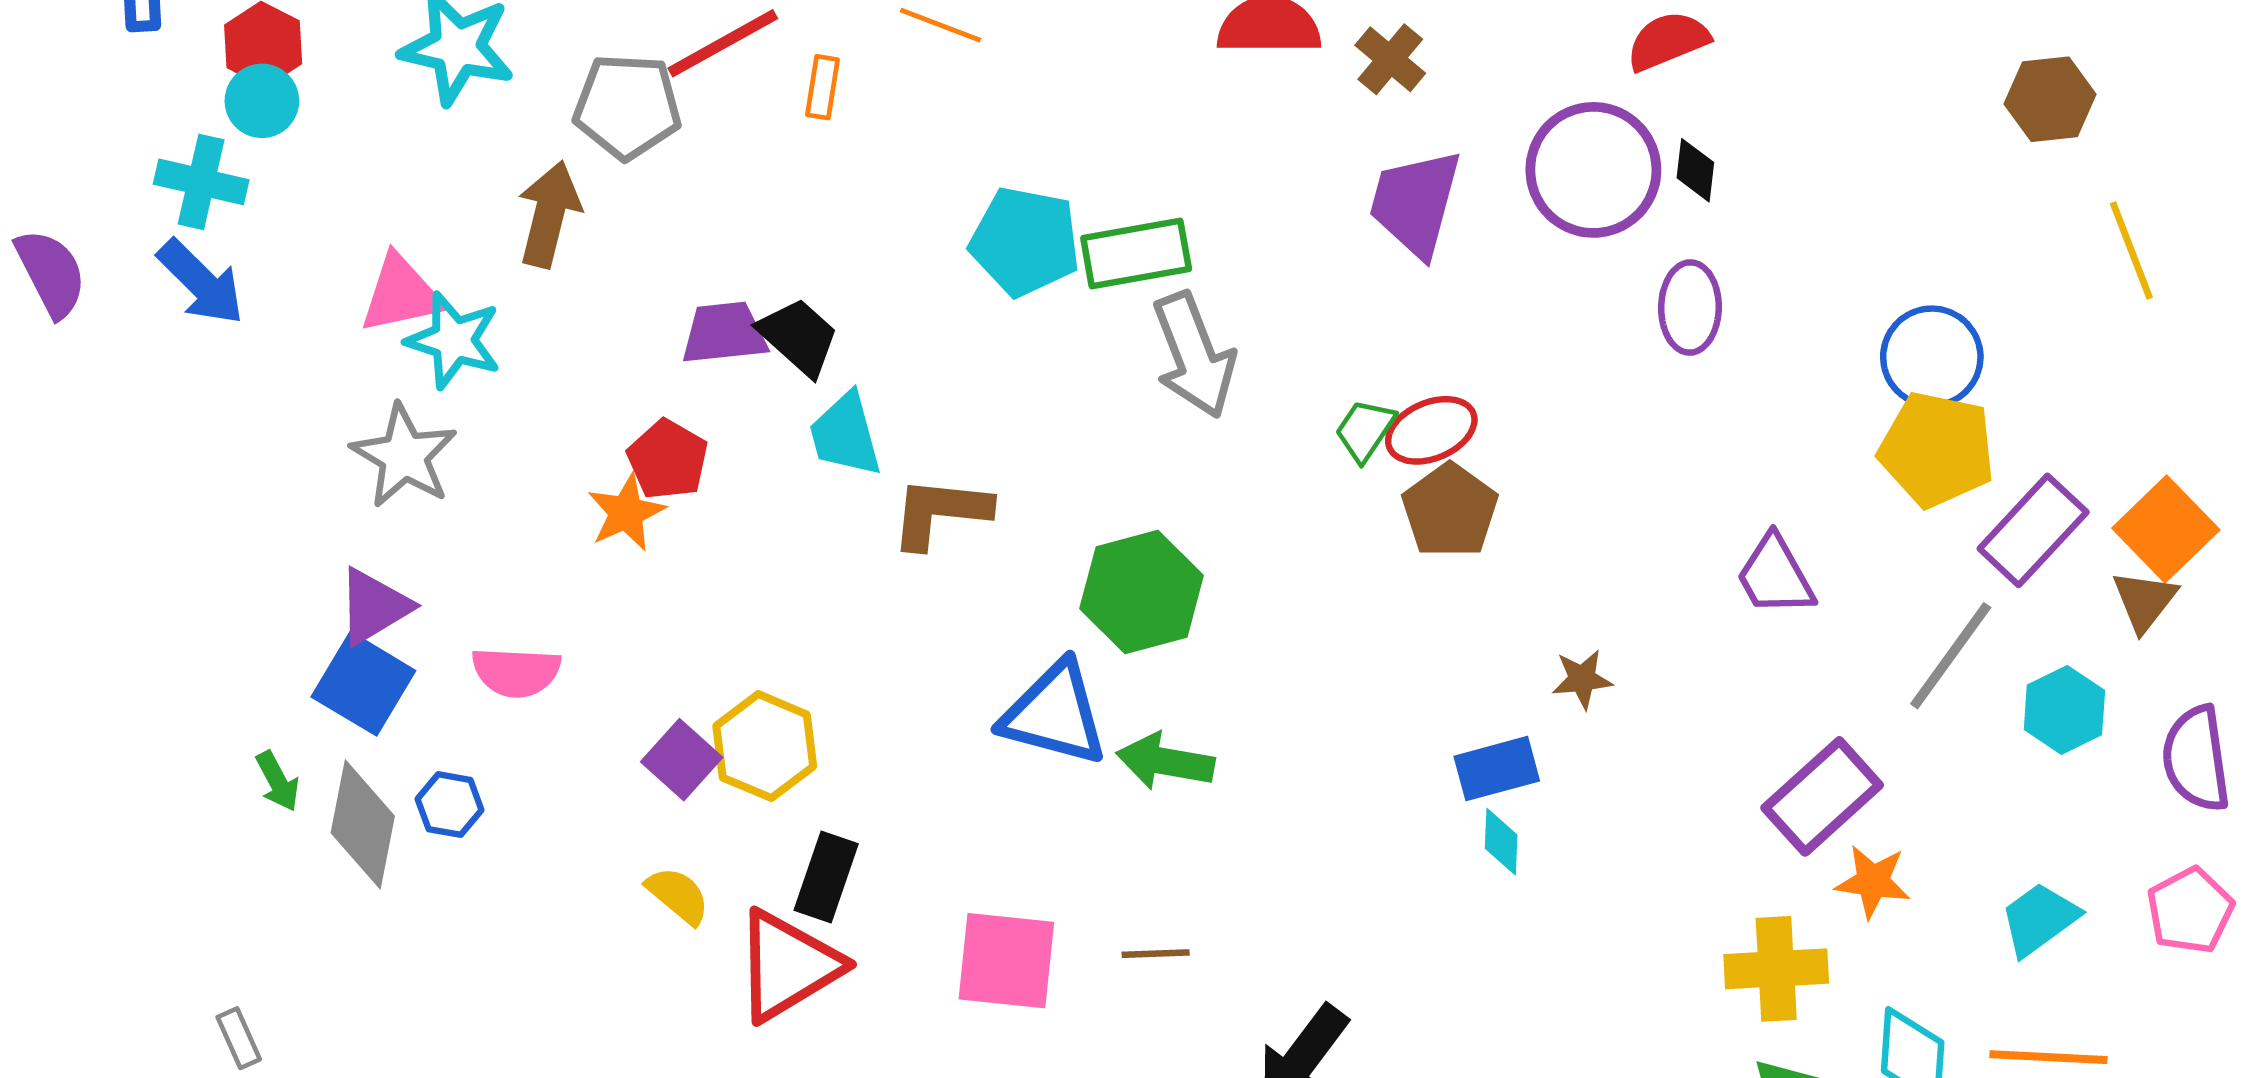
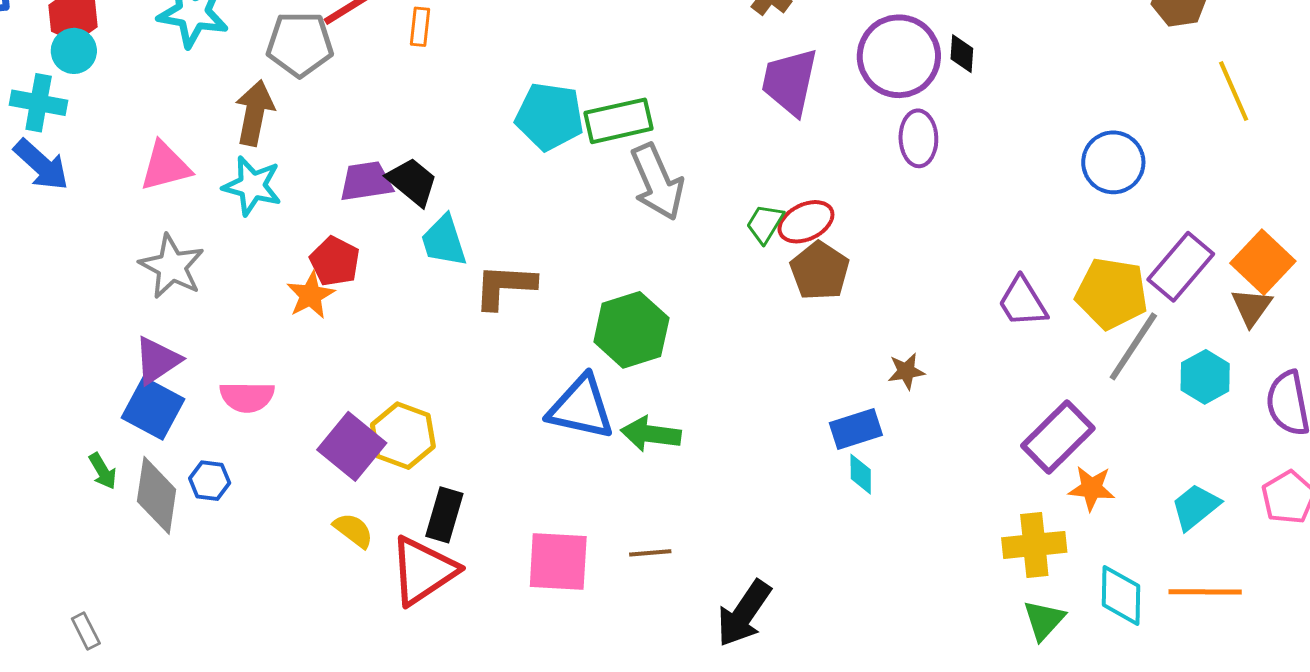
purple ellipse: (1690, 308) -> (918, 138), moved
cyan star: (454, 340) -> (252, 186), moved
yellow pentagon: (1937, 449) -> (1112, 293), moved
purple square: (682, 760) -> (352, 446), size x1.4

